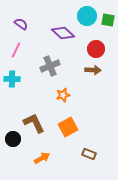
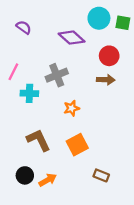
pink line: (16, 50) -> (13, 72), moved
cyan cross: (12, 79) -> (29, 93), moved
black circle: (13, 139) -> (25, 175), moved

